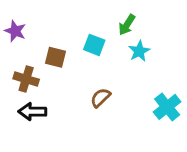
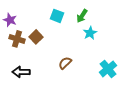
cyan square: (94, 45) -> (57, 16), moved
brown square: (56, 57) -> (36, 37), turned 32
brown cross: (26, 79) -> (17, 39), moved

